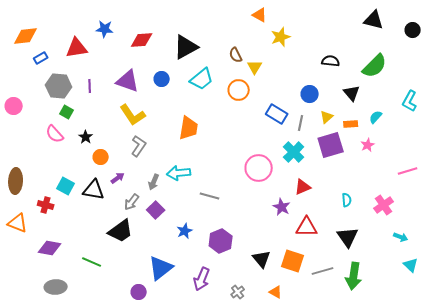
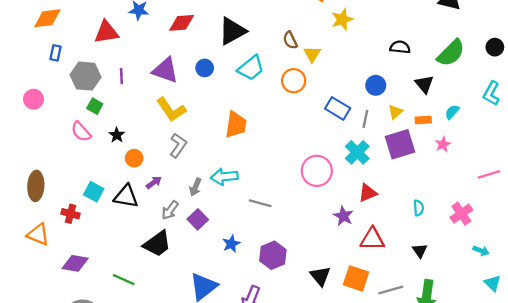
black circle: (413, 30) -> (495, 47), moved
blue rectangle: (41, 58) -> (55, 53), moved, turned -48
black triangle: (348, 237) -> (420, 251), size x0.6

